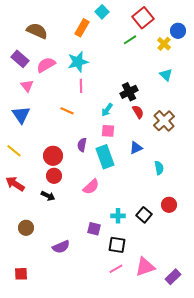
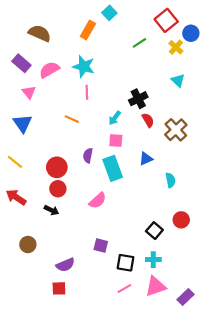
red square: (143, 18) -> (166, 20), moved
cyan star: (78, 62) -> (84, 66), turned 30
cyan cross: (118, 216) -> (153, 260), moved
red square: (21, 274) -> (59, 288), moved

